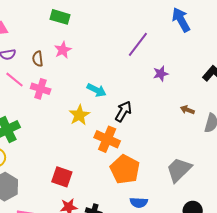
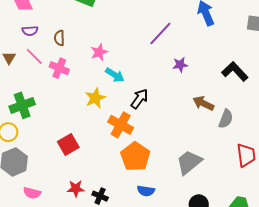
pink star: (63, 50) -> (99, 52), moved
brown arrow: (187, 110) -> (203, 103), size x1.5
red square: (62, 177) -> (68, 144), moved, turned 35

